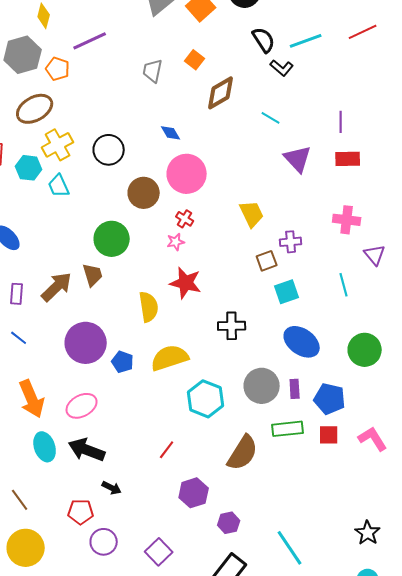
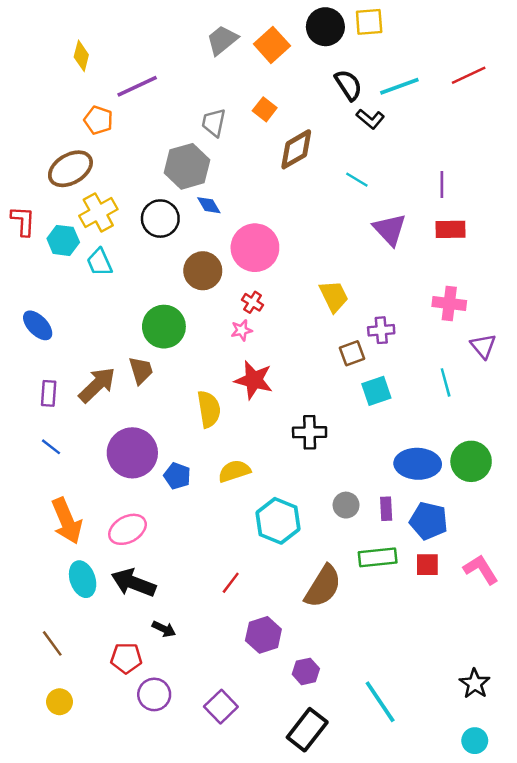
gray hexagon: (23, 55) -> (187, 166), moved
blue diamond: (171, 133) -> (209, 205), moved
blue ellipse: (302, 342) -> (418, 464), moved, turned -33
yellow semicircle: (170, 358) -> (234, 471), size x0.7
gray circle: (262, 386) -> (346, 505), size x0.6
yellow circle: (26, 548) -> (59, 702), size x0.6

